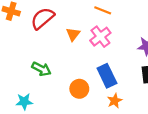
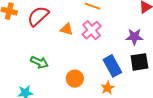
orange triangle: (73, 34) -> (67, 29), turned -48
blue rectangle: (107, 76) -> (112, 66), moved

